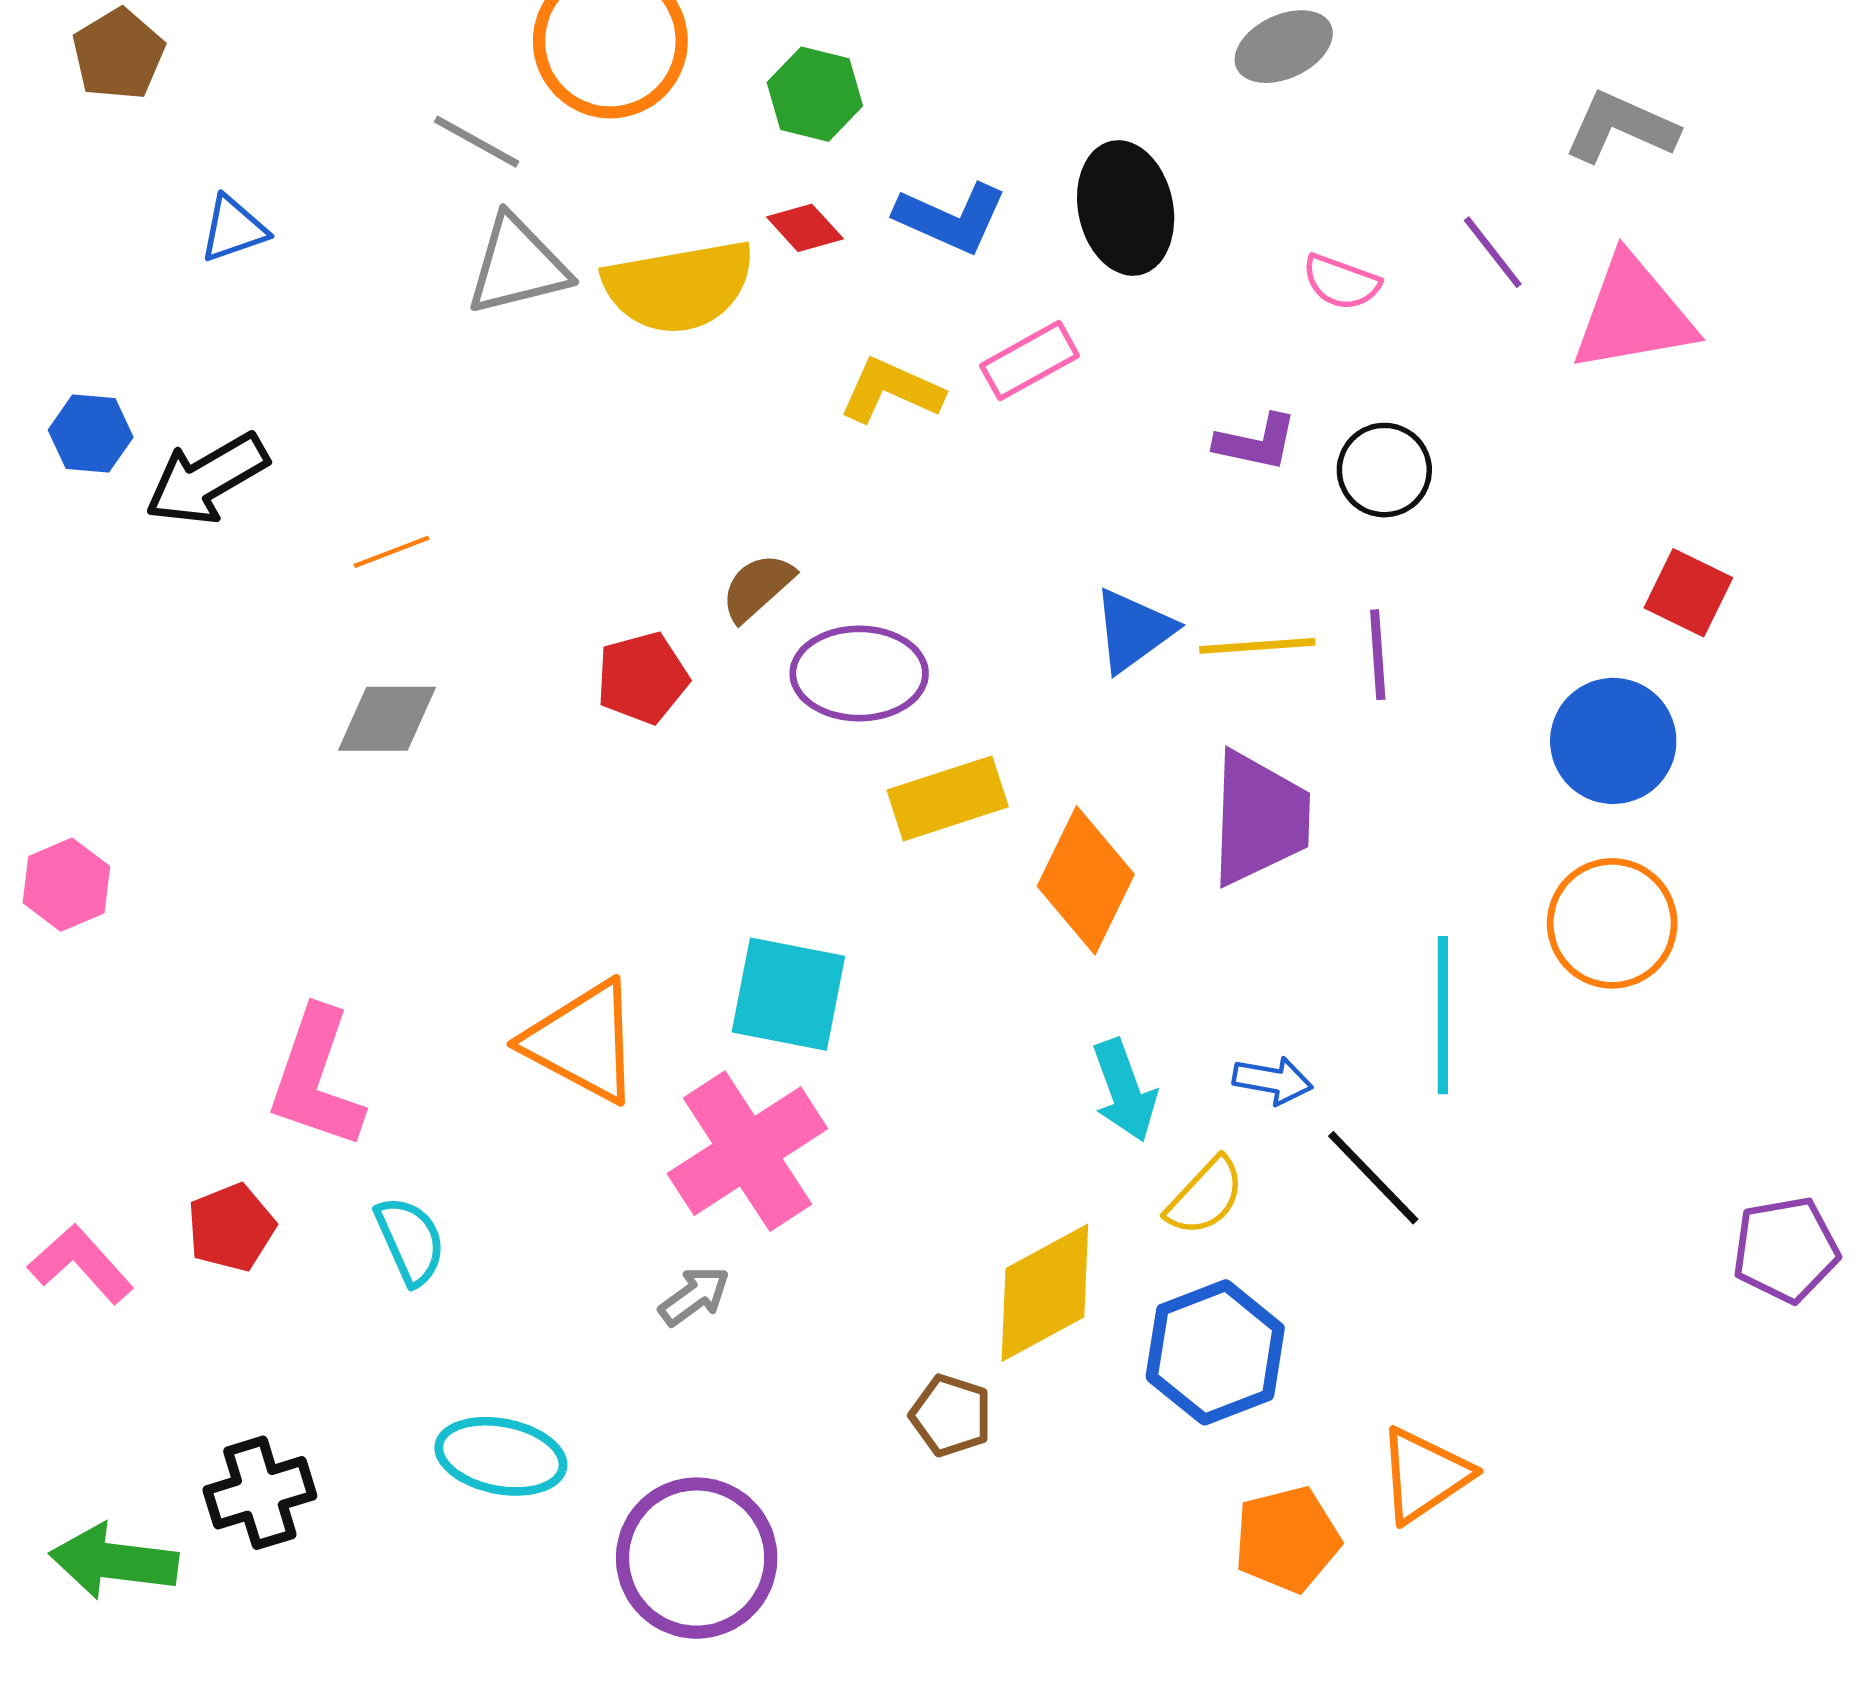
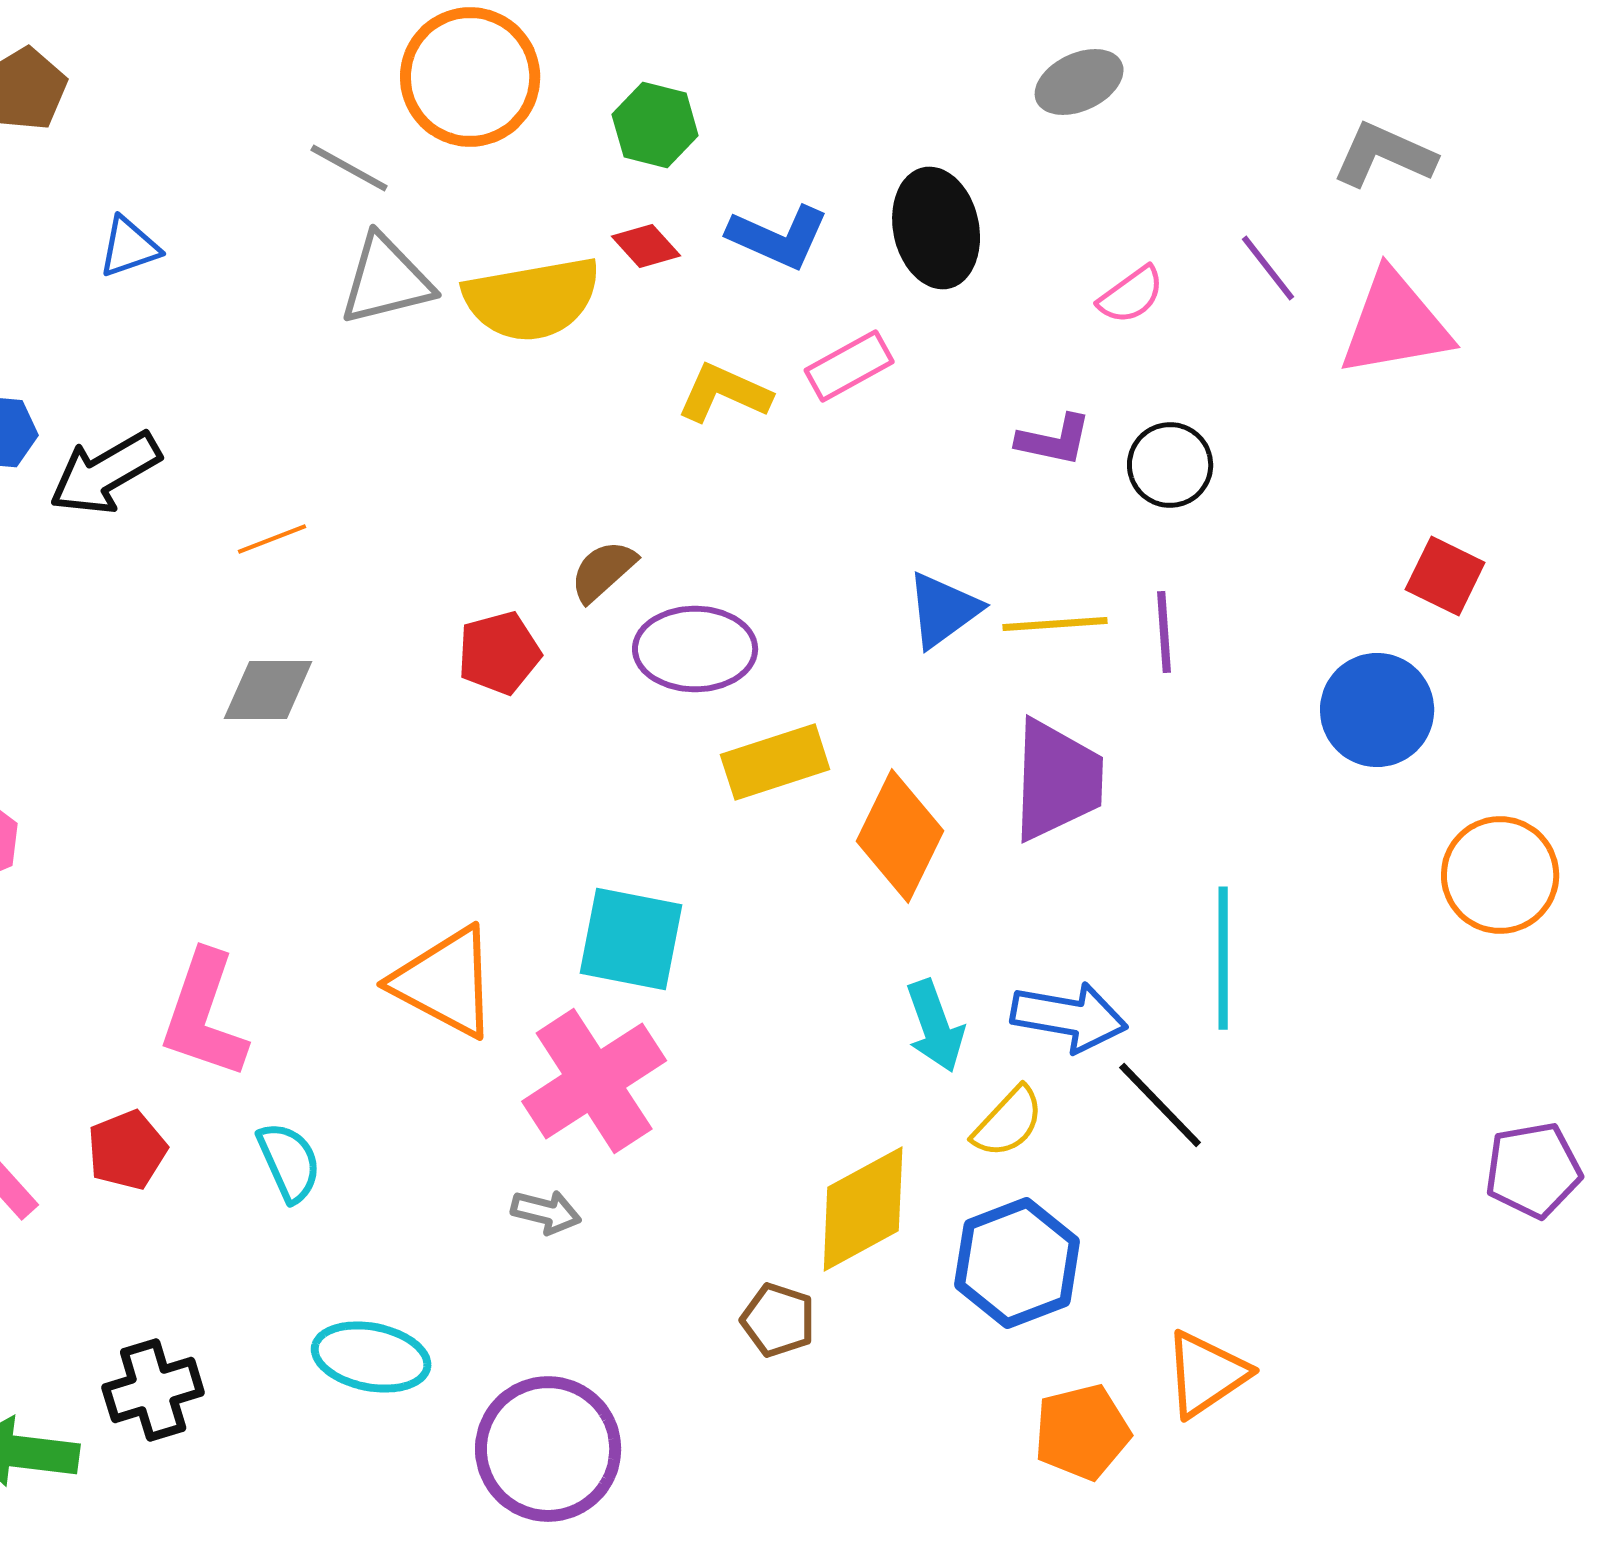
pink semicircle: (1341, 282) -> (1131, 295), turned -56
orange circle: (1612, 923) -> (1500, 875), moved
blue arrow: (1273, 1080) -> (1069, 1017), size x1.6
gray arrow: (694, 1296) -> (546, 1212), turned 50

